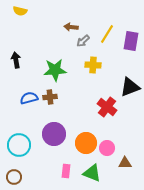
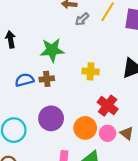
yellow cross: (93, 65) -> (91, 71), moved
red cross: (107, 107) -> (108, 106), moved
brown triangle: (125, 163) -> (127, 133), moved, turned 40

